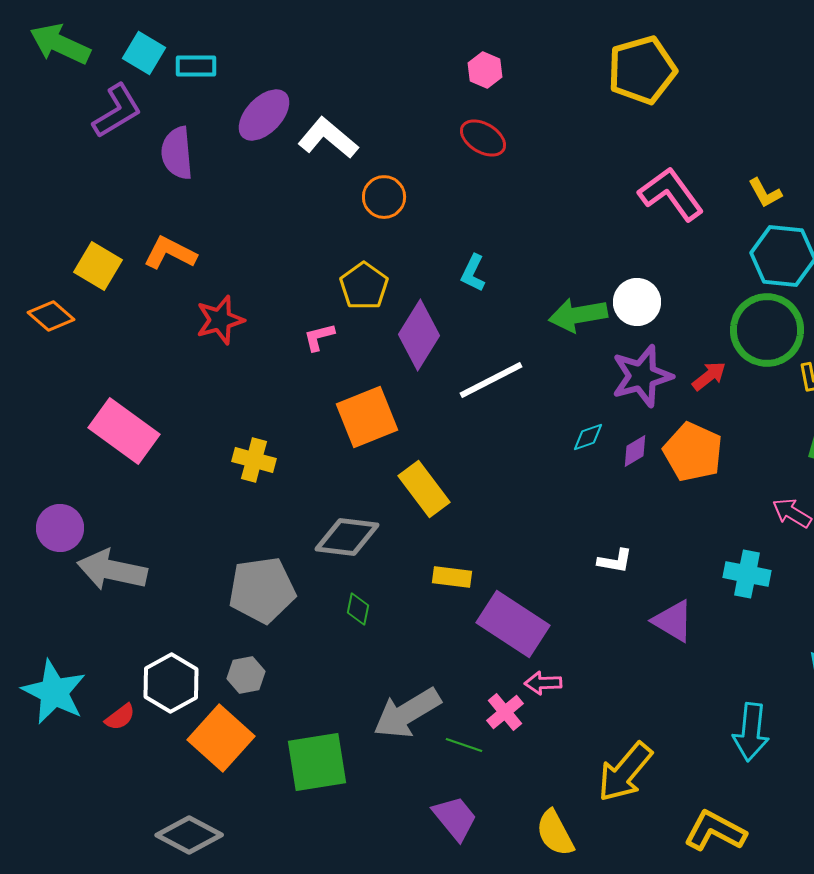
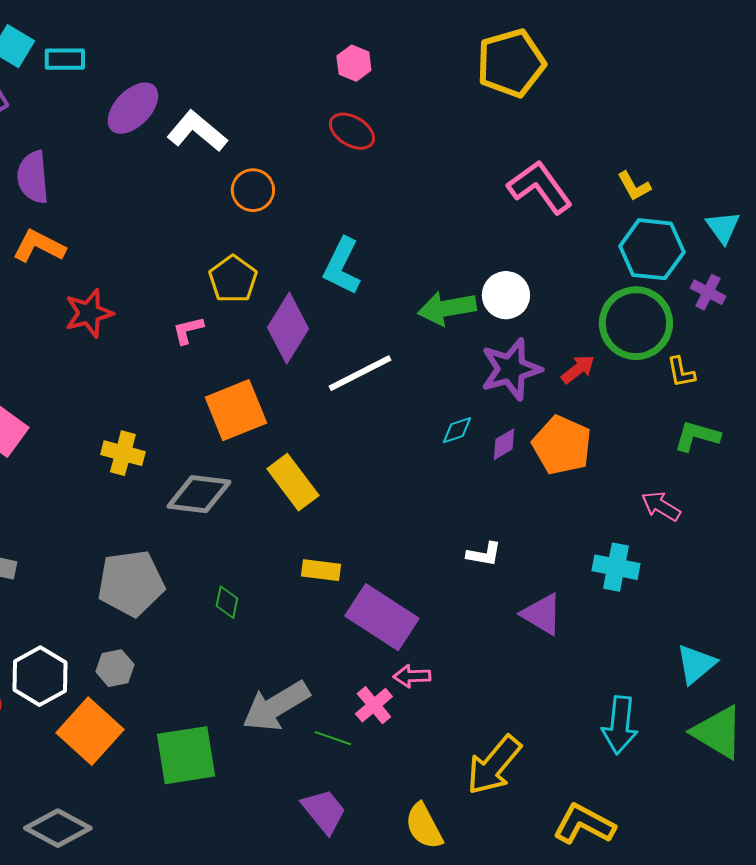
purple semicircle: (177, 153) -> (33, 177), moved
cyan L-shape: (473, 273) -> (342, 266), size x1.5
gray diamond: (347, 537) -> (199, 494), moved

